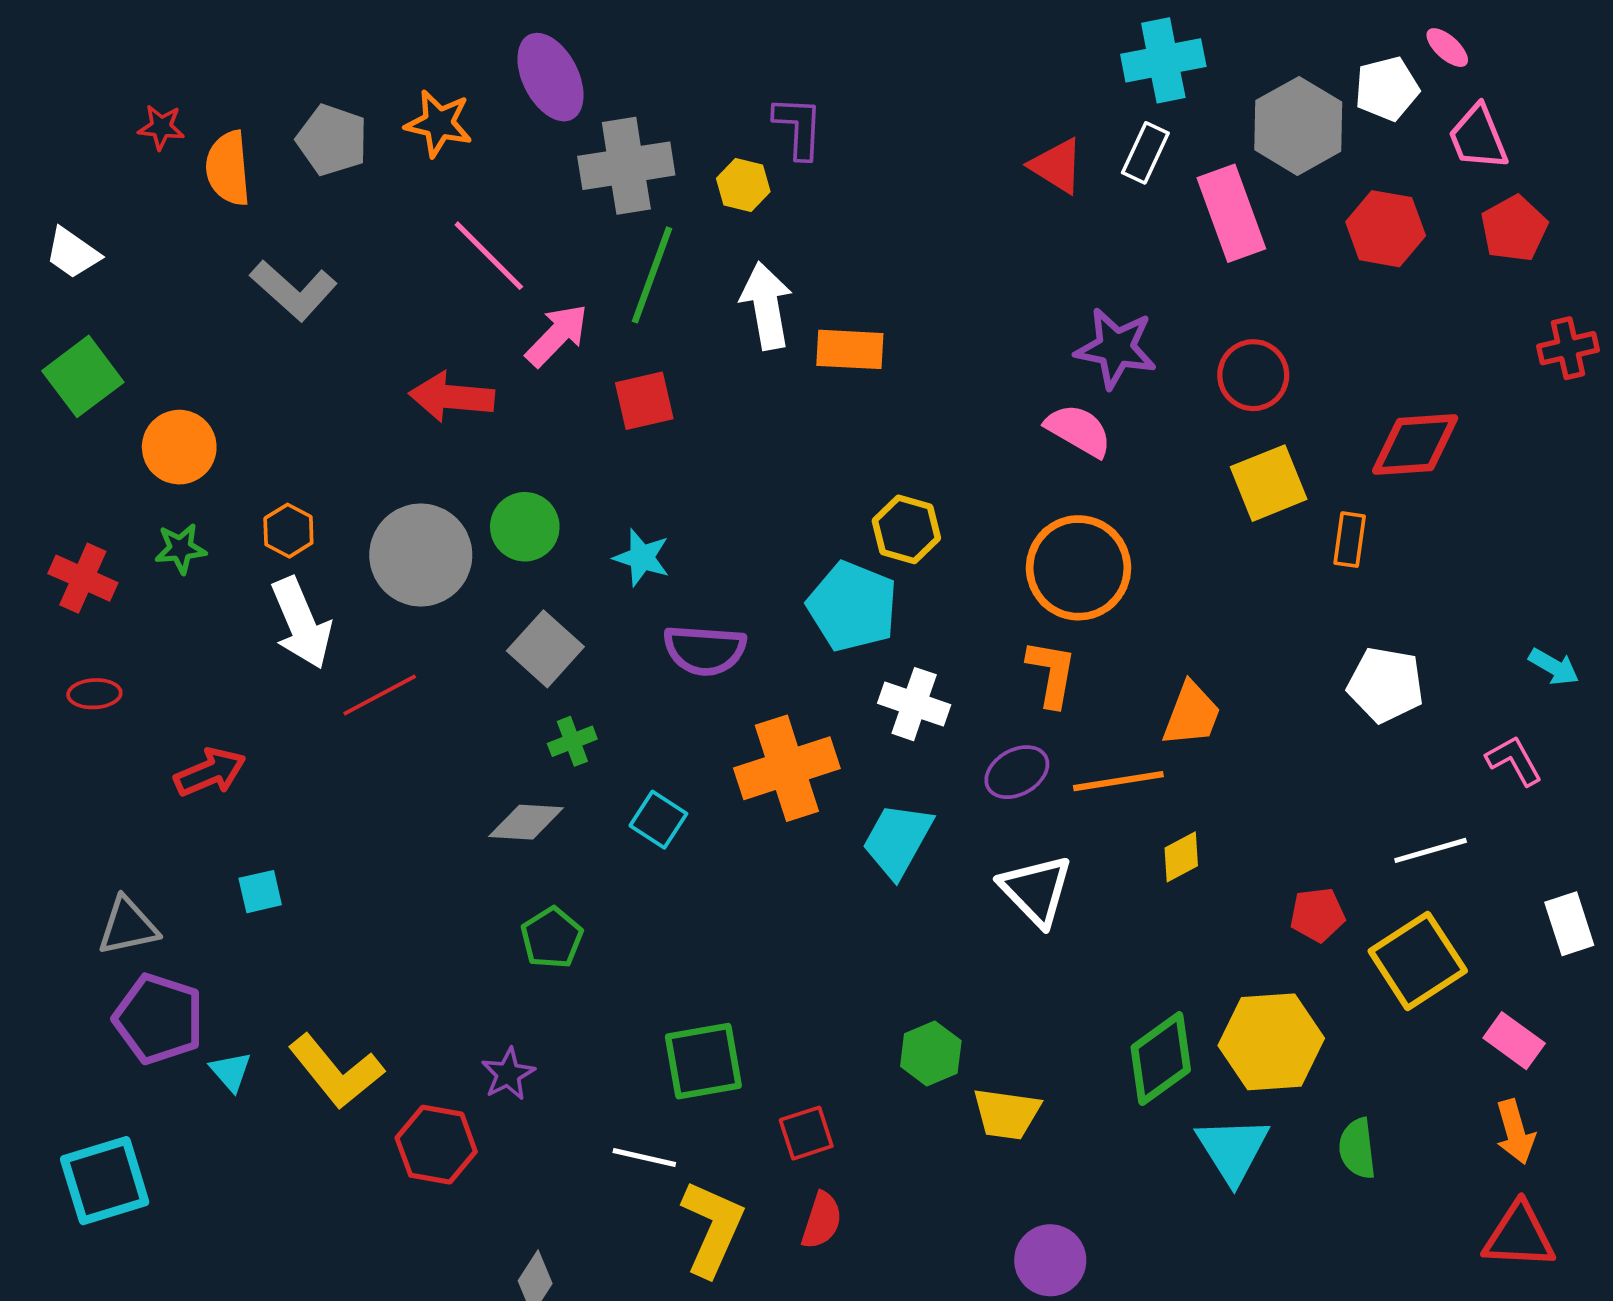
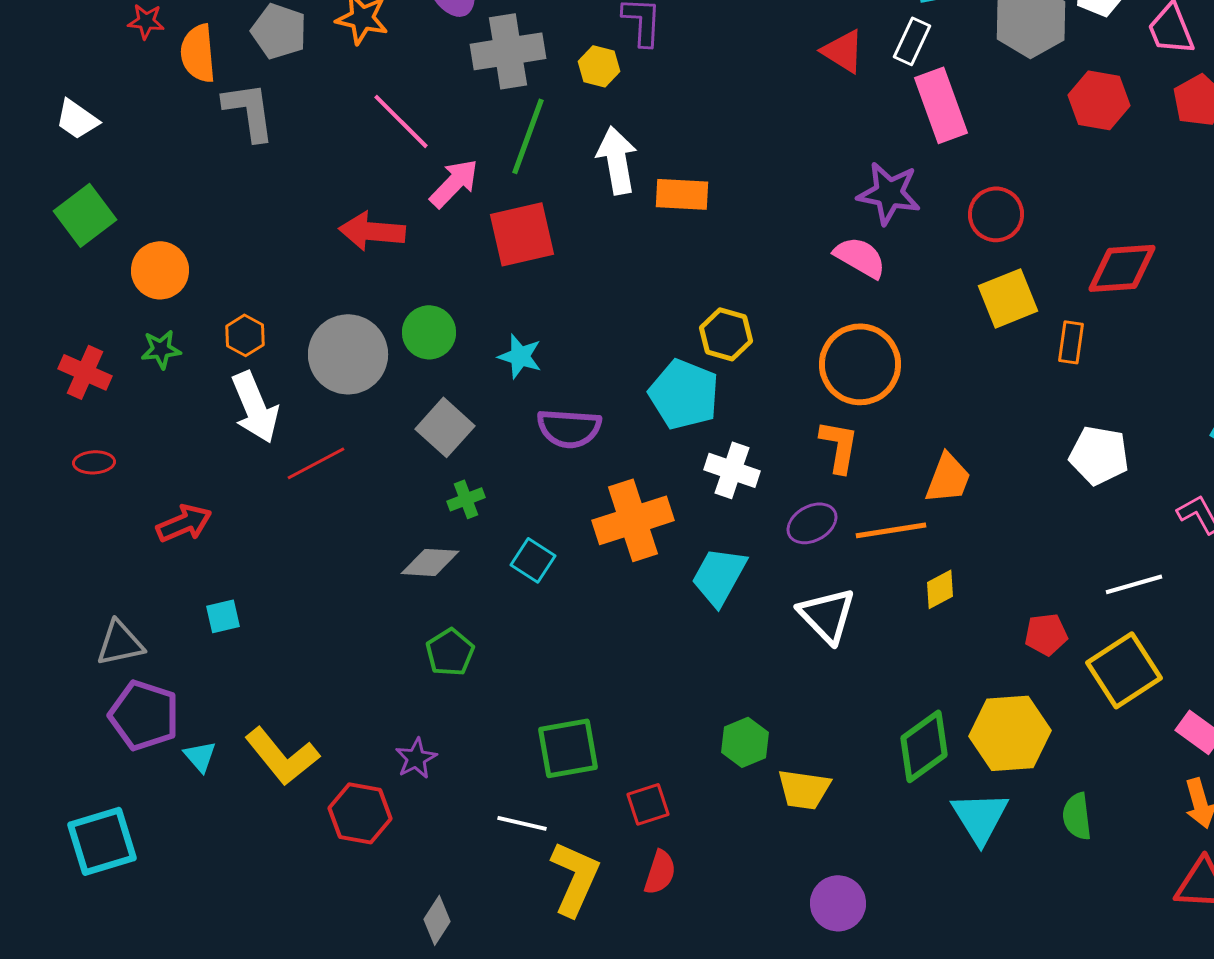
pink rectangle: (1231, 213) -> (941, 105), moved
gray L-shape: (294, 290) -> (249, 111), moved, turned -140
red square: (644, 401) -> (522, 234), size x1.4

